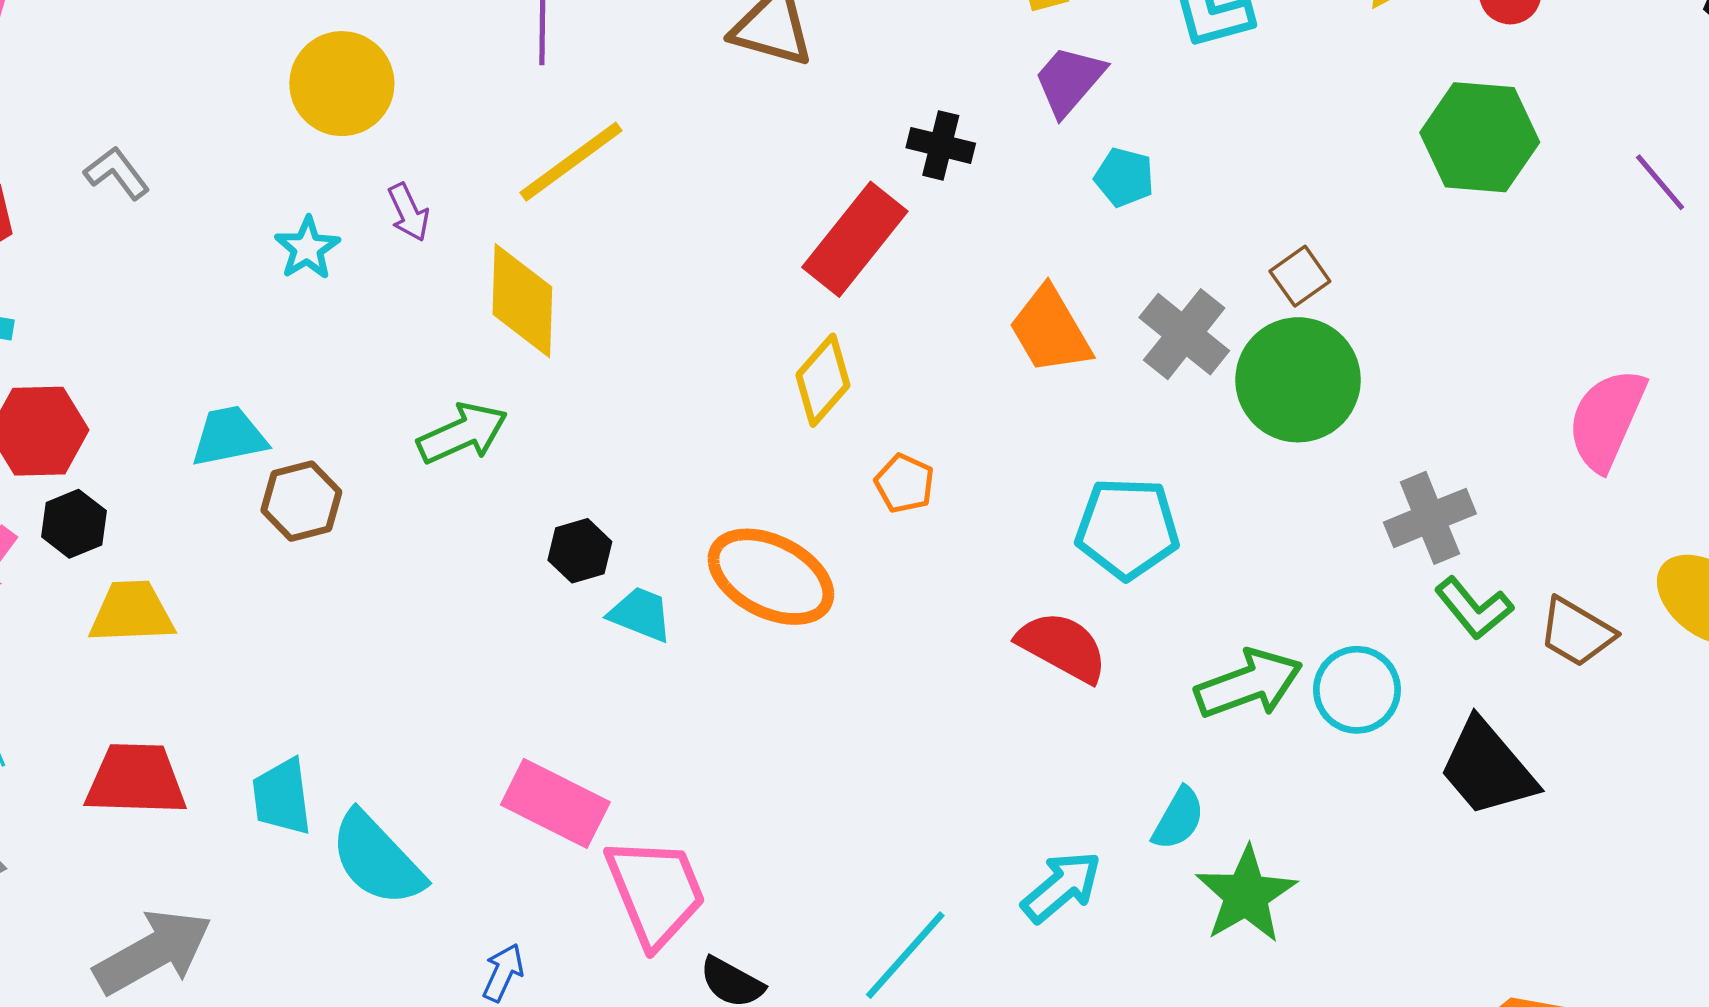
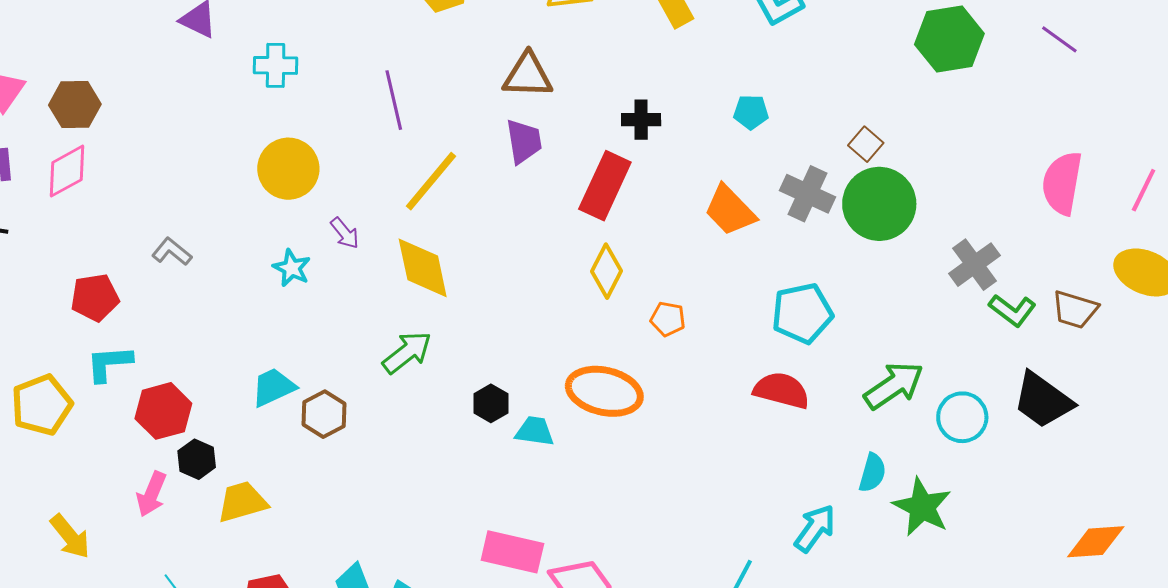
purple trapezoid: (1069, 81) -> (524, 141), moved, turned 144
cyan circle: (1357, 690) -> (962, 417), moved

